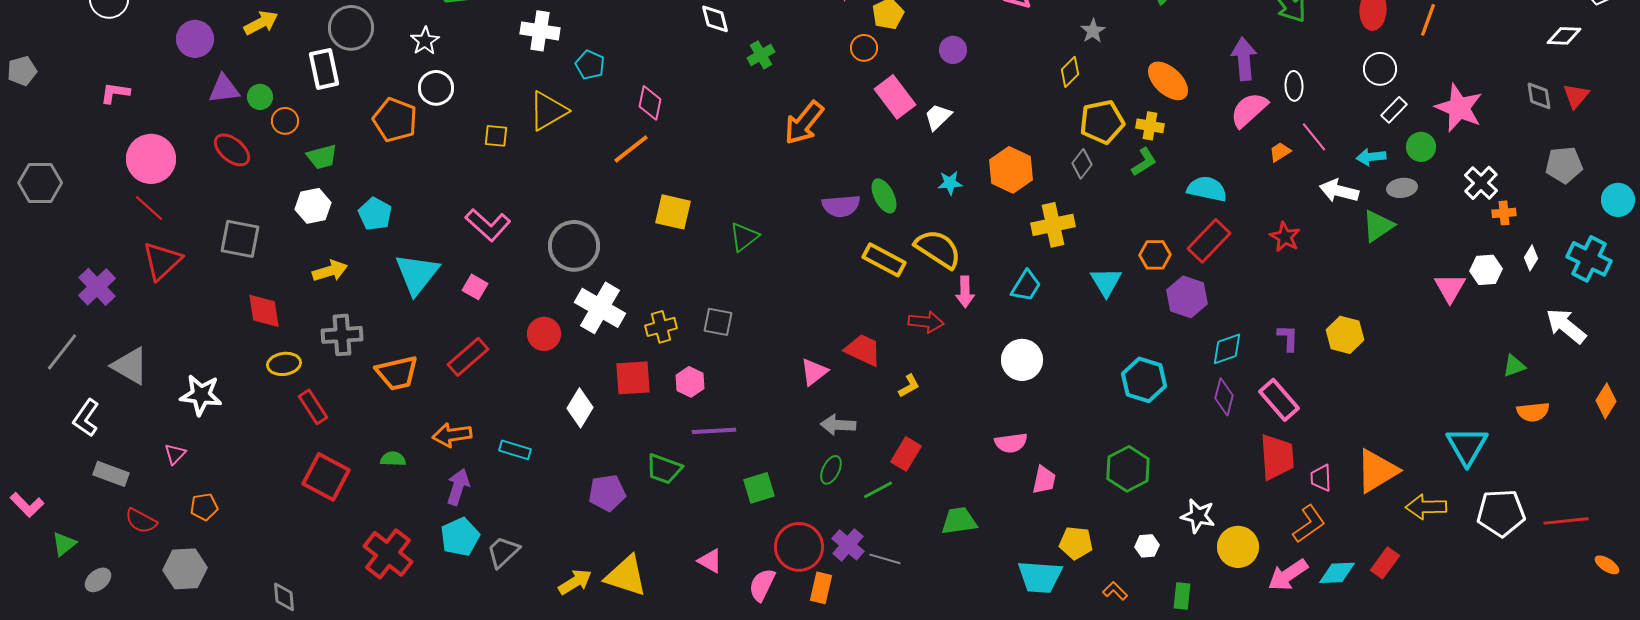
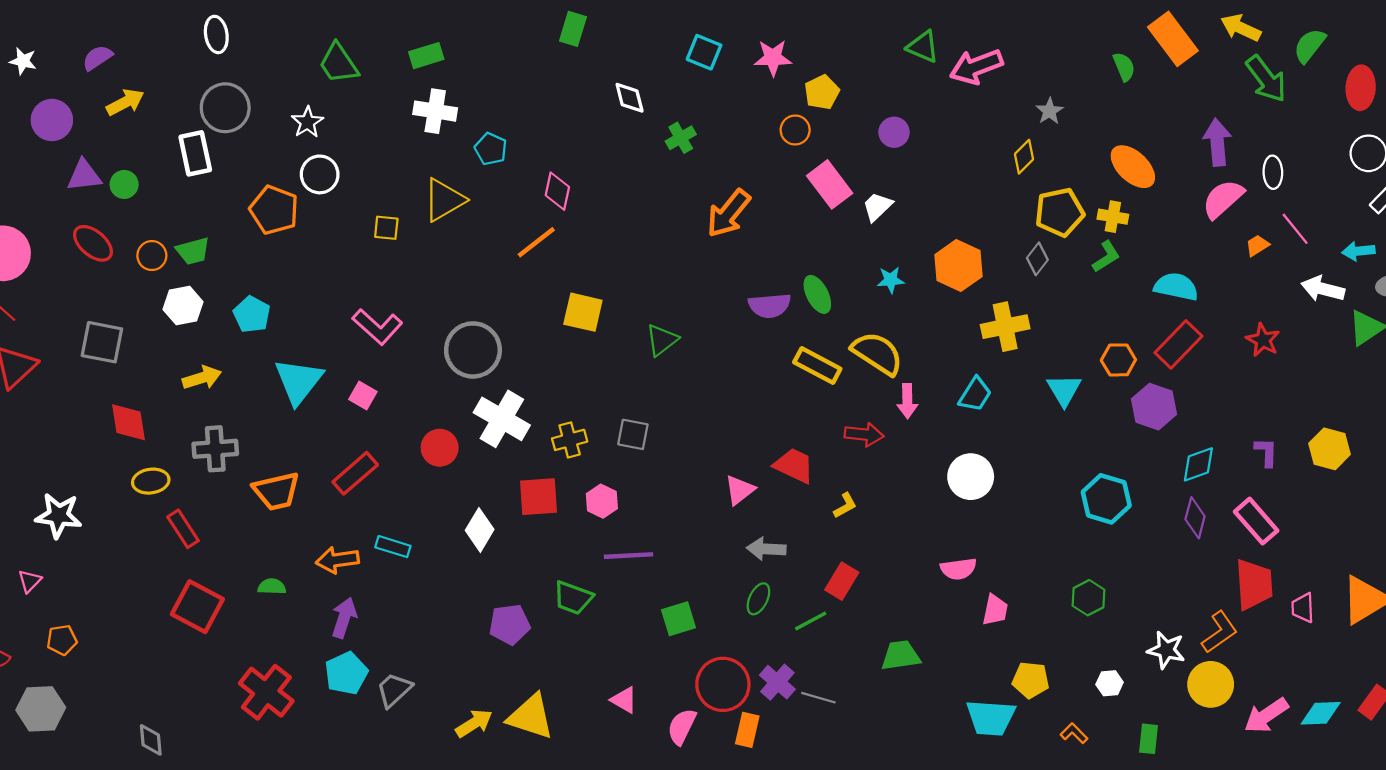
orange circle: (285, 121) -> (152, 256), moved
cyan rectangle: (515, 450) -> (393, 547), moved
green hexagon: (1128, 469) -> (1088, 598), size x0.7
orange L-shape: (1309, 524) -> (1220, 632), moved

